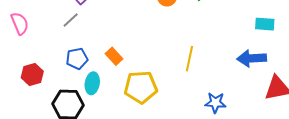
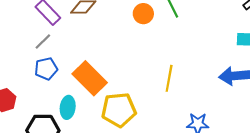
orange rectangle: (114, 56) -> (90, 78), size x1.8
blue pentagon: (77, 59) -> (46, 69), moved

